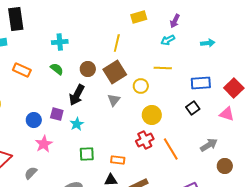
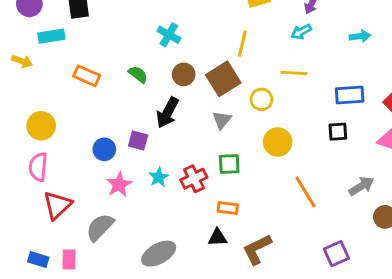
cyan cross: (60, 42) -> (169, 35), moved, turned 35
yellow line: (117, 43) -> (242, 44), moved
black square: (193, 108) -> (338, 132), turned 32
cyan star: (77, 124) -> (159, 177), moved
red cross: (145, 140) -> (194, 179), moved
green square: (87, 154) -> (229, 164), moved
gray semicircle: (31, 173) -> (100, 227), size x1.5

